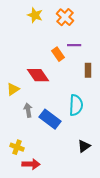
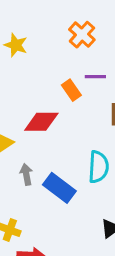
yellow star: (35, 15) -> (16, 45), moved
red diamond: (38, 75) -> (41, 122), turned -55

